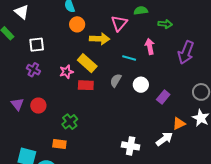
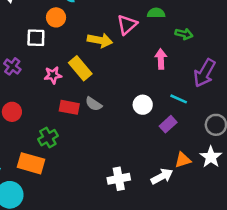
orange circle: (77, 24) -> (56, 17), moved
white square: (37, 45) -> (36, 38), moved
cyan line: (129, 58) -> (179, 99), moved
gray semicircle: (116, 80) -> (94, 104), moved, turned -96
red rectangle: (86, 85) -> (69, 107), moved
orange rectangle: (59, 144) -> (31, 163), size x1.5
white cross: (131, 146) -> (119, 179), turned -30

